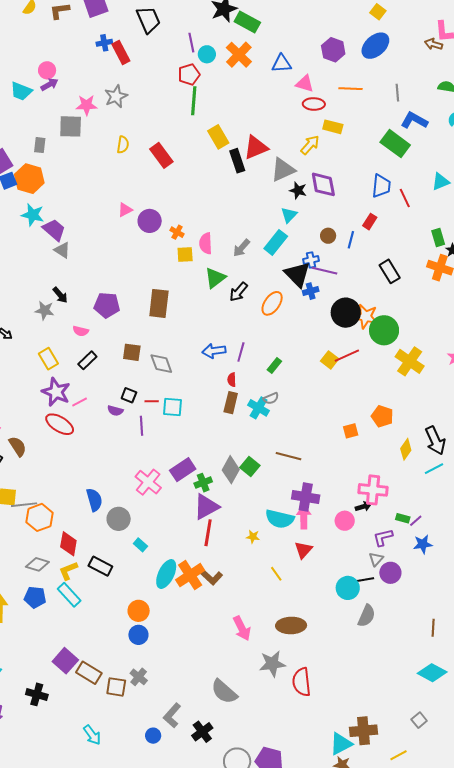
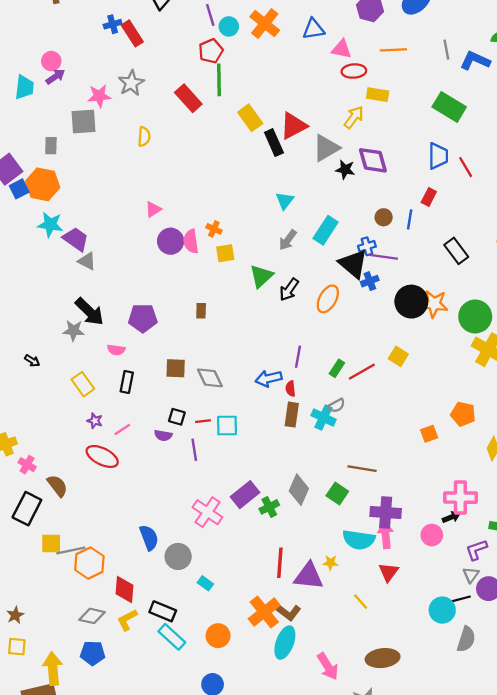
cyan trapezoid: (21, 91) -> (24, 87), turned -100
blue L-shape: (414, 120) -> (475, 61), moved
red rectangle: (161, 155) -> (188, 98), moved
cyan triangle: (289, 215) -> (285, 201), moved
purple circle: (150, 221) -> (171, 241), moved
pink semicircle: (206, 243) -> (191, 241), moved
black arrow: (60, 295) -> (89, 312), size x1.6
brown rectangle: (159, 303) -> (201, 311), size x0.5
green circle: (384, 330) -> (475, 316), moved
blue arrow: (214, 351) -> (269, 378), moved
red line: (347, 356) -> (362, 372), moved
black rectangle: (87, 360) -> (127, 382), turned -30
purple star: (56, 392) -> (95, 421), size x0.5
green square: (250, 467) -> (337, 493), moved
purple triangle: (206, 507) -> (309, 576), moved, turned 40
cyan ellipse: (166, 574) -> (285, 643), moved
cyan rectangle: (69, 595) -> (172, 637), moved
orange circle: (139, 611) -> (218, 636), moved

